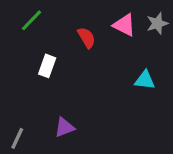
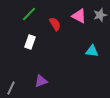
green line: (31, 20) -> (29, 14), moved

